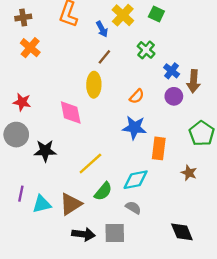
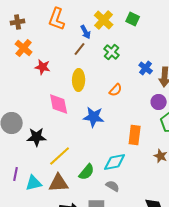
green cross: (146, 50) -> (112, 52), moved
brown line: (104, 57) -> (80, 49), moved
purple circle: (174, 96) -> (159, 102), moved
red star: (22, 102) -> (43, 67), moved
blue star: (134, 128) -> (94, 117), moved
yellow line: (90, 164) -> (60, 156), moved
brown triangle: (71, 204) -> (59, 183), turned 30

